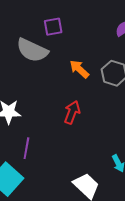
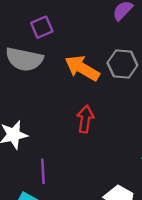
orange arrow: (79, 69) -> (82, 68), size x1.4

